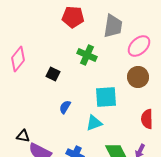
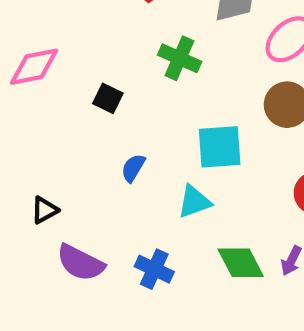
pink diamond: (18, 59) -> (34, 67), turned 40
black triangle: (23, 136) -> (45, 210), moved, turned -40

